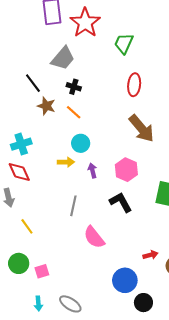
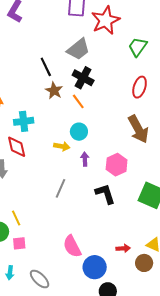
black cross: (74, 87) -> (83, 78), size x1.5
yellow line: (27, 226) -> (16, 218), moved
pink semicircle: (94, 237) -> (72, 246), moved

